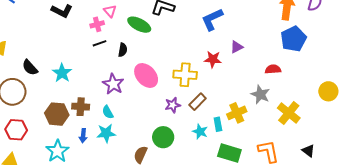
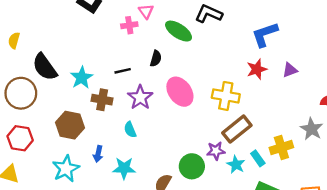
black line: (100, 43) -> (123, 71), moved
red star: (213, 59) -> (257, 69), moved, turned -30
black semicircle: (30, 68) -> (45, 67), size x1.4
brown rectangle: (198, 102) -> (237, 129), size x1.4
purple star: (173, 105) -> (216, 151), moved
brown cross: (81, 107) -> (102, 100), moved
cyan rectangle: (218, 124) -> (258, 158), turned -32
cyan star: (106, 133) -> (124, 168), moved

